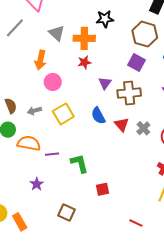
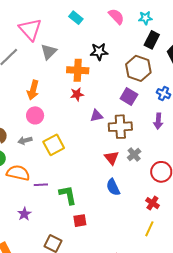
gray triangle: (57, 33) -> (49, 52), moved, turned 30
pink circle: (53, 82) -> (35, 115), moved
purple triangle: (105, 83) -> (96, 116), turned 40
blue semicircle: (98, 116) -> (113, 187), moved
gray cross: (143, 128) -> (134, 154), moved
red square: (102, 189) -> (80, 221), moved

